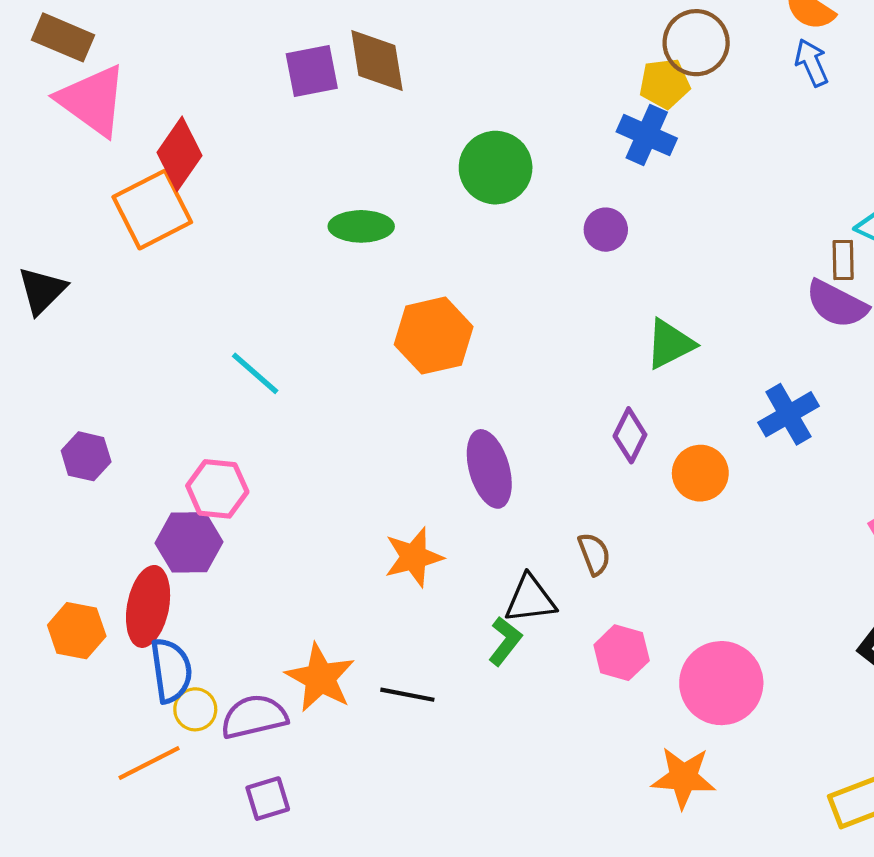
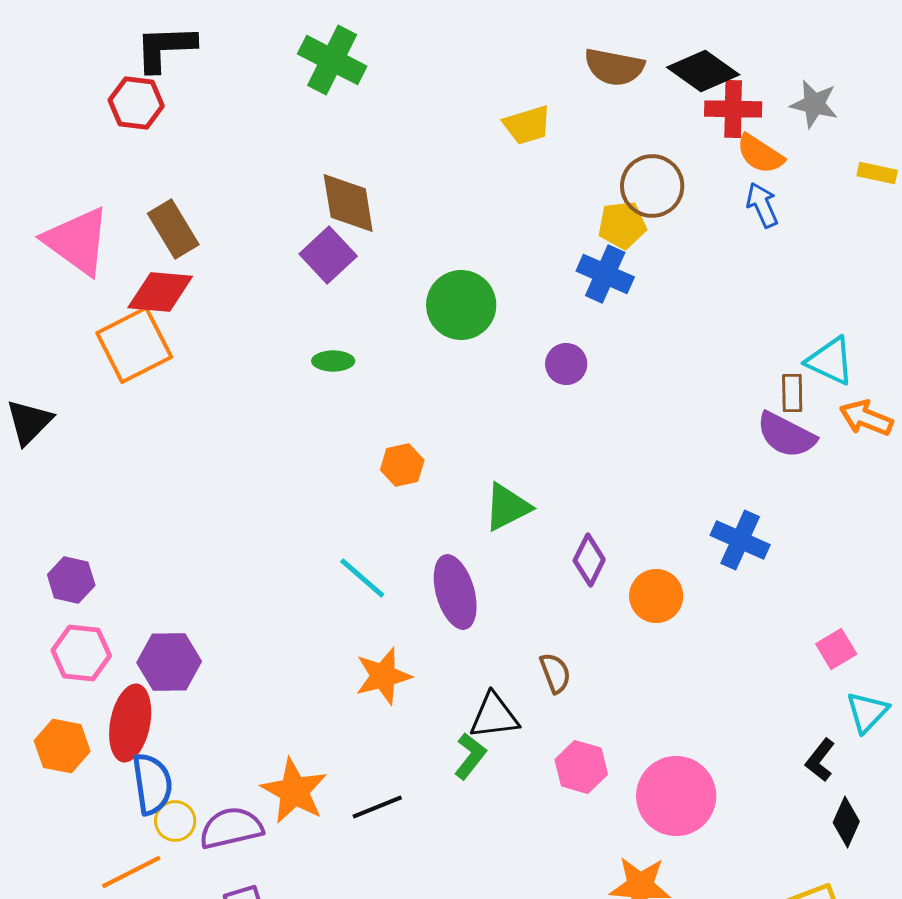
brown rectangle: (63, 37) -> (173, 229), moved, turned 36
purple square: (312, 71) -> (328, 255), moved, turned -32
red diamond: (180, 154) -> (160, 292), turned 60
green ellipse: (361, 226) -> (333, 361), size x0.7
orange hexagon: (434, 336) -> (402, 465), size x0.6
green triangle: (670, 344) -> (507, 507), moved
cyan line: (255, 373) -> (362, 578), moved
blue cross: (788, 414) -> (740, 540), turned -36
pink hexagon: (217, 489) -> (81, 653), moved
black line: (407, 695) -> (377, 807), turned -33

